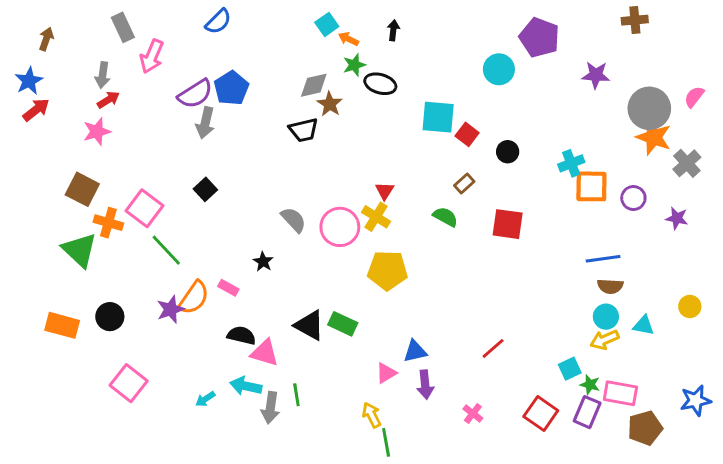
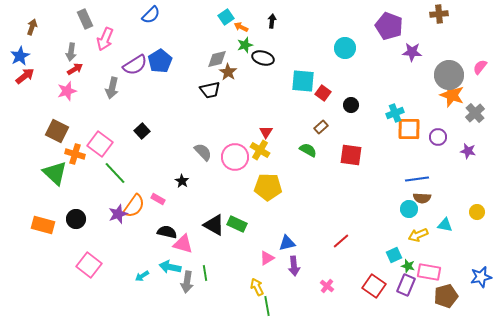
purple pentagon: (539, 37) -> (389, 26), moved
gray arrow: (205, 123) -> (112, 88), moved
cyan circle: (606, 317) -> (409, 209), moved

